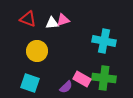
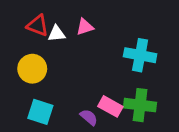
white triangle: (52, 23) -> (56, 34), moved
yellow circle: (37, 51) -> (32, 69), moved
purple semicircle: (66, 87) -> (89, 117), turned -96

